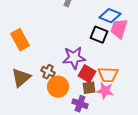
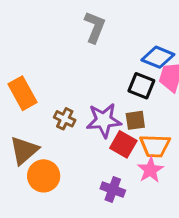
brown cross: (48, 72) -> (65, 119), moved
orange circle: (58, 87) -> (44, 176), moved
brown square: (89, 88) -> (135, 120), moved
pink star: (105, 91) -> (150, 170), turned 30

